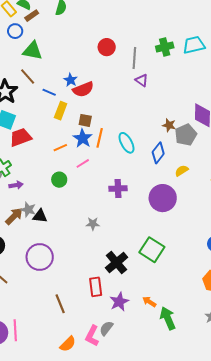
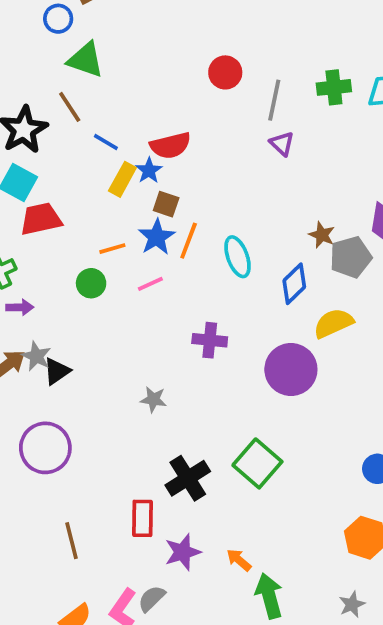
blue star: (71, 80) -> (149, 170), moved
yellow semicircle: (182, 171) -> (333, 323), size x1.5
green circle: (59, 180) -> (91, 283), moved
black triangle: (40, 216) -> (57, 371), turned -49

